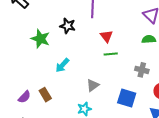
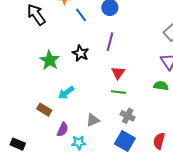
gray cross: (142, 70) -> (128, 116), moved
brown rectangle: (45, 95) -> (44, 110), moved, turned -40
purple semicircle: (24, 97) -> (63, 129), moved, turned -32

